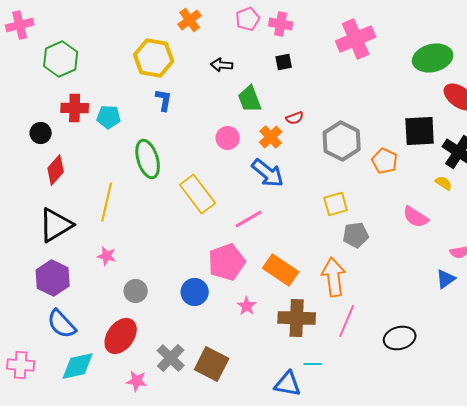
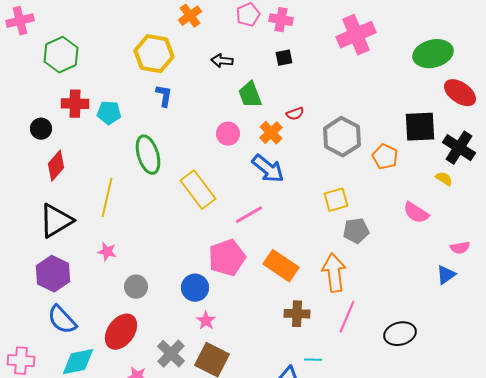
pink star: (247, 306) -> (206, 321), moved
brown cross: (297, 318) -> (297, 314), size x0.7

